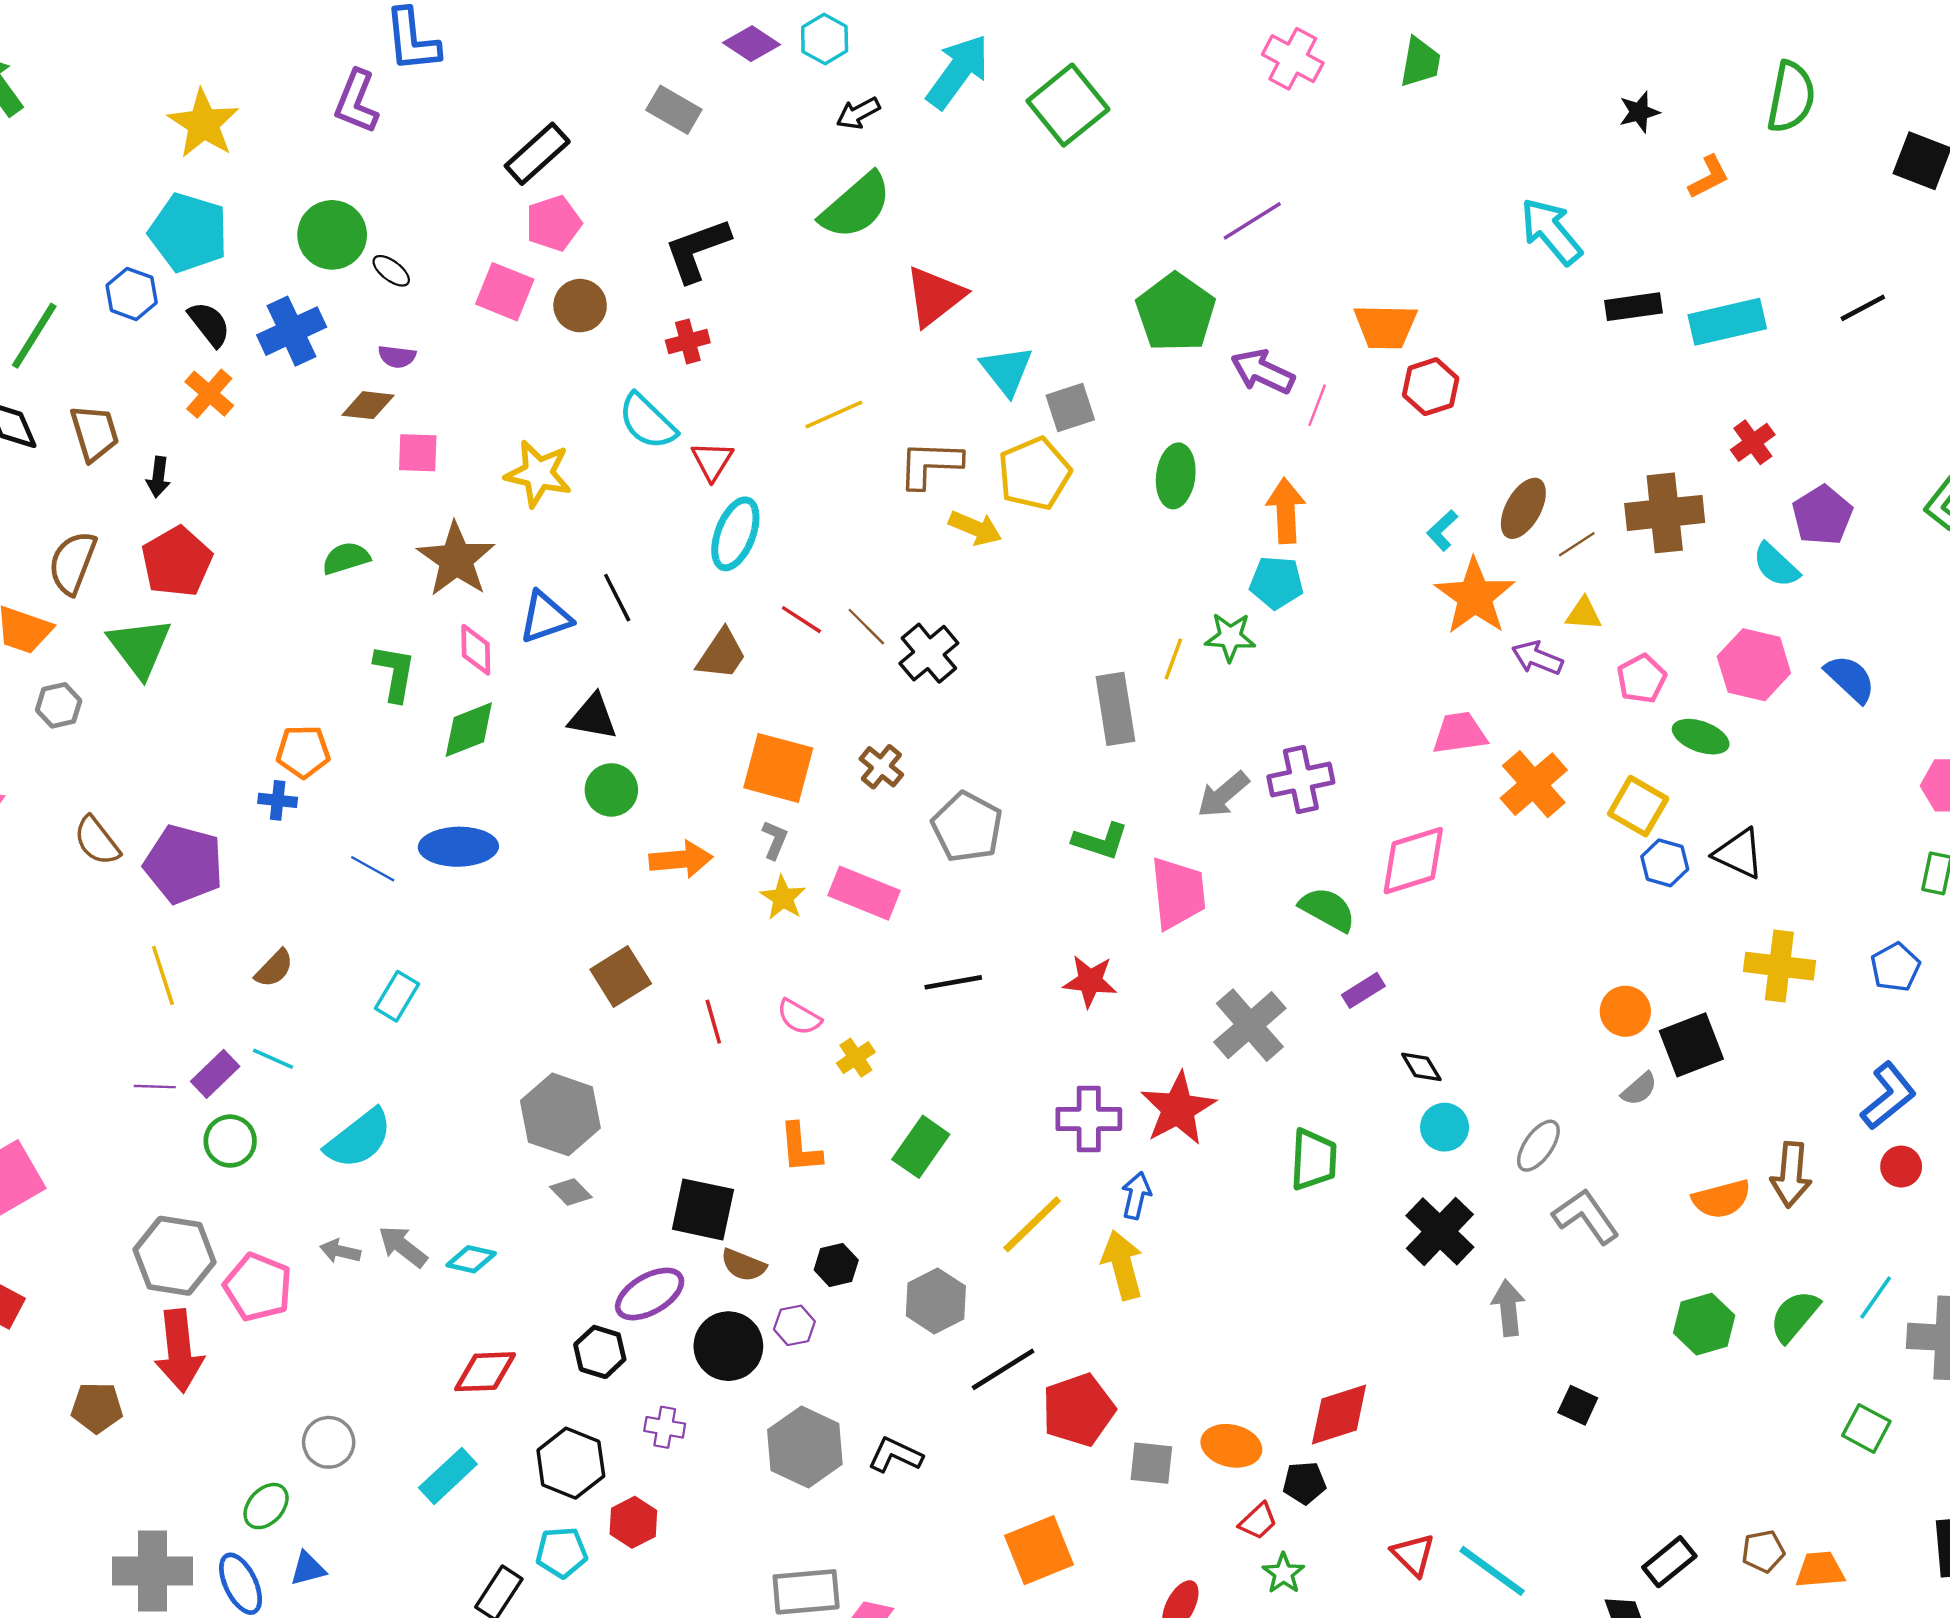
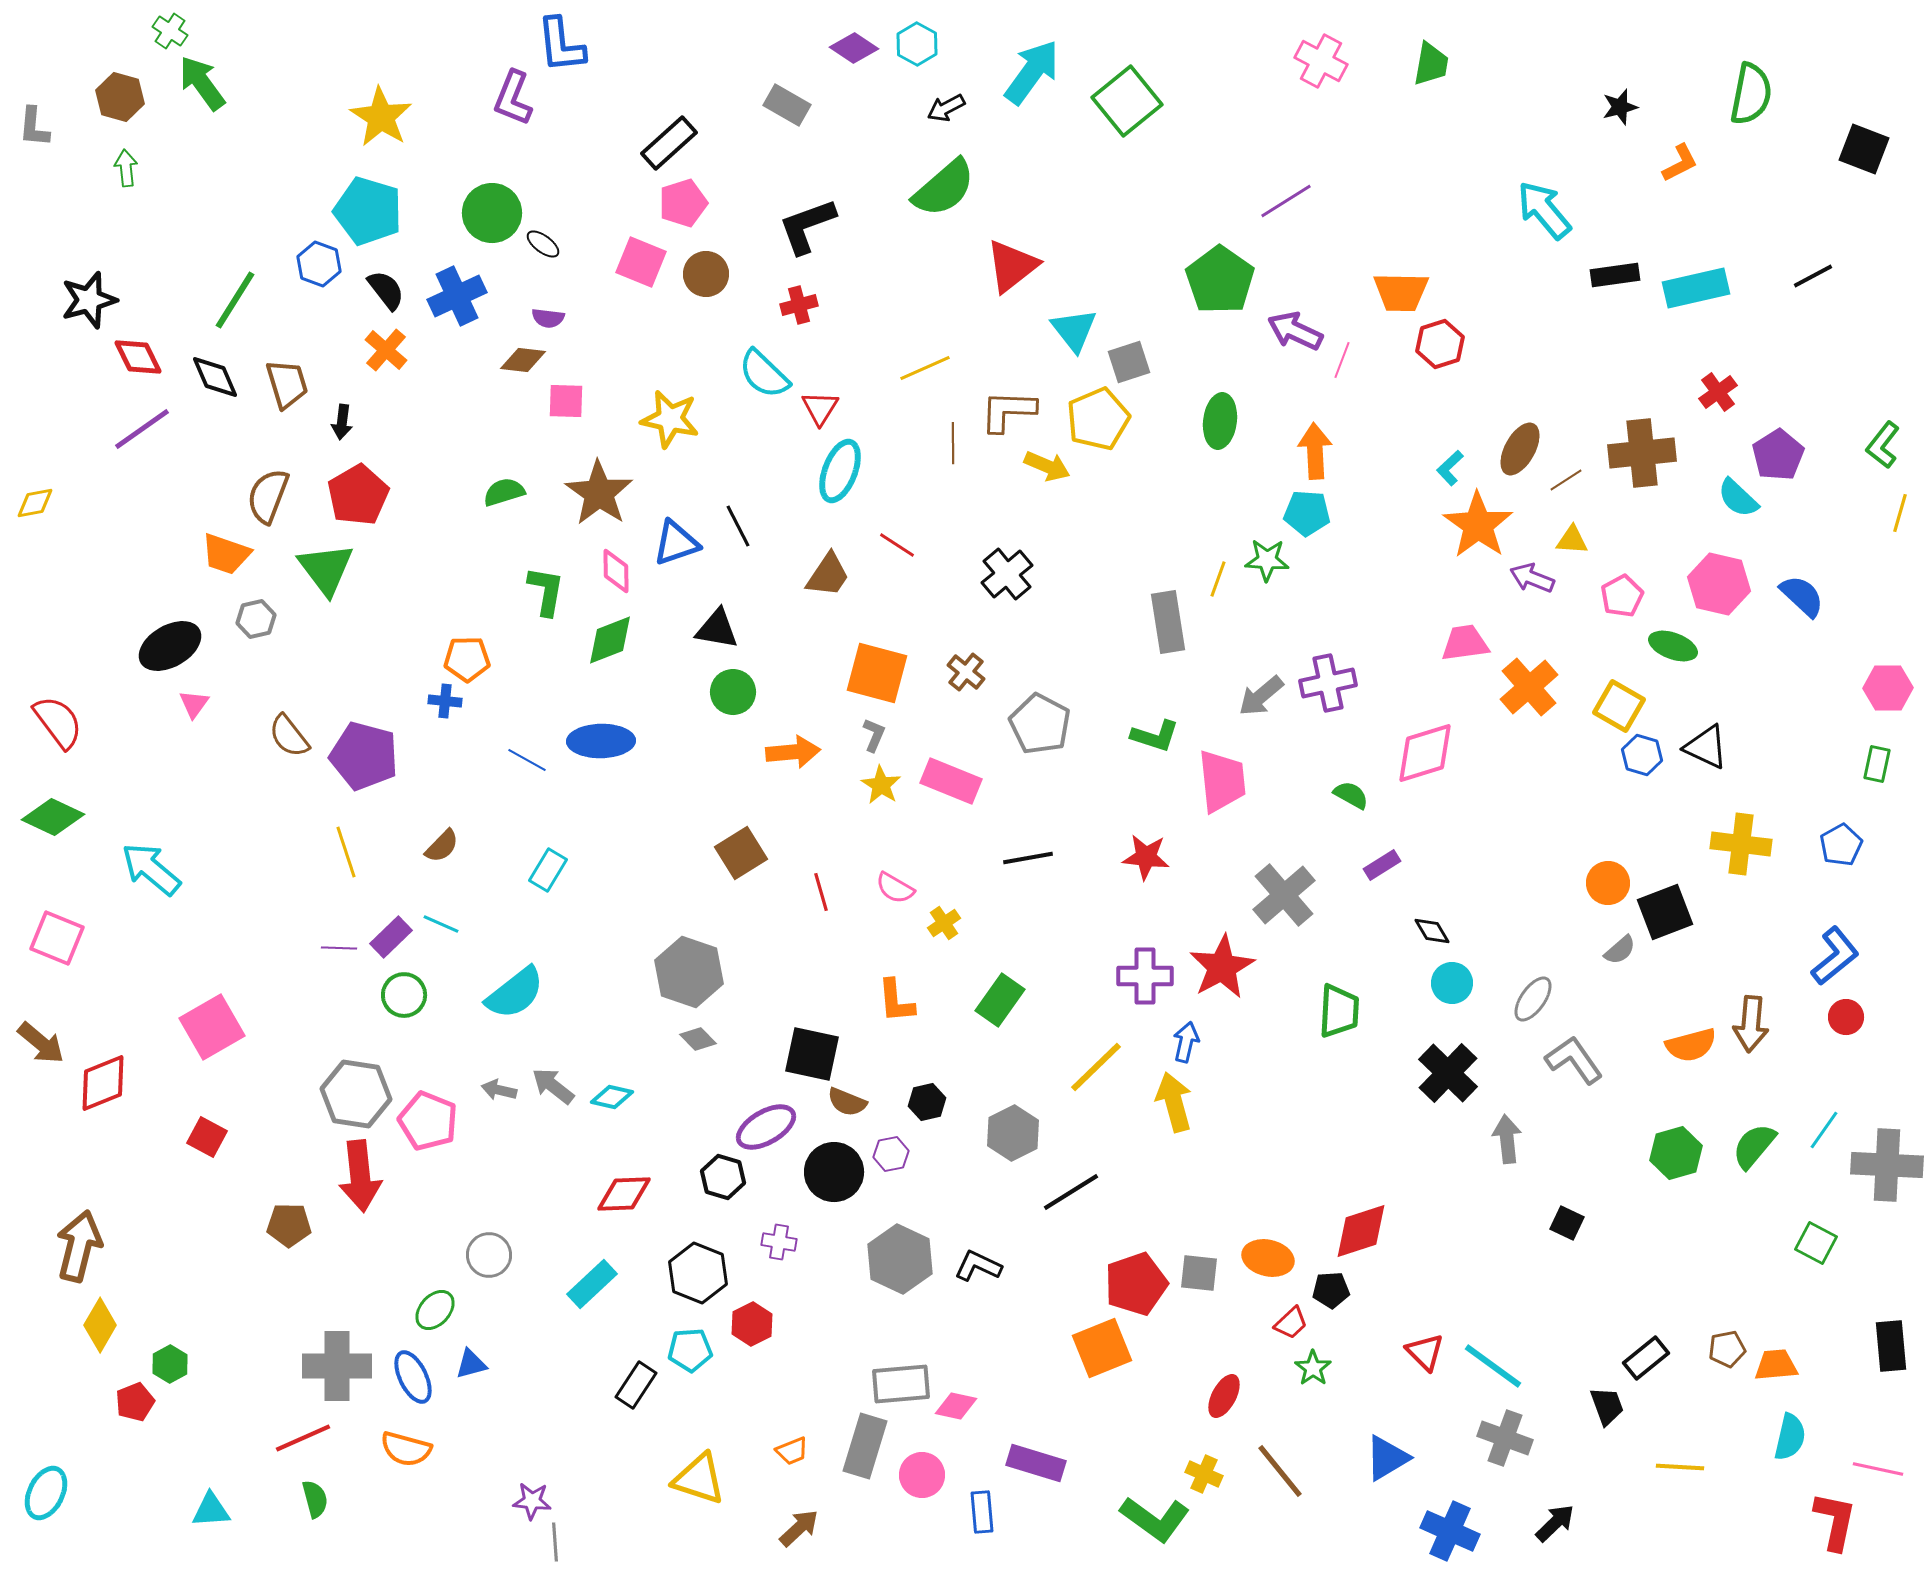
brown line: (866, 627) -> (953, 443), moved, turned 45
green semicircle: (1328, 909) -> (1351, 795), size x0.7
red pentagon: (1078, 1410) -> (1136, 1284), moved

